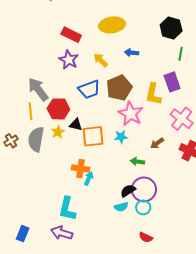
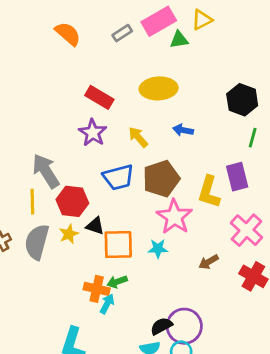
green arrow: (137, 162) -> (117, 282), moved, turned -32

